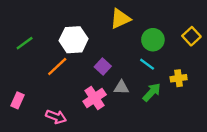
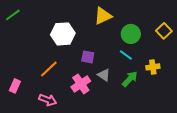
green line: (25, 43) -> (13, 15), moved
orange line: (57, 67) -> (49, 69), moved
purple square: (103, 67) -> (88, 57), turned -32
gray triangle: (121, 88) -> (104, 75), turned 32

